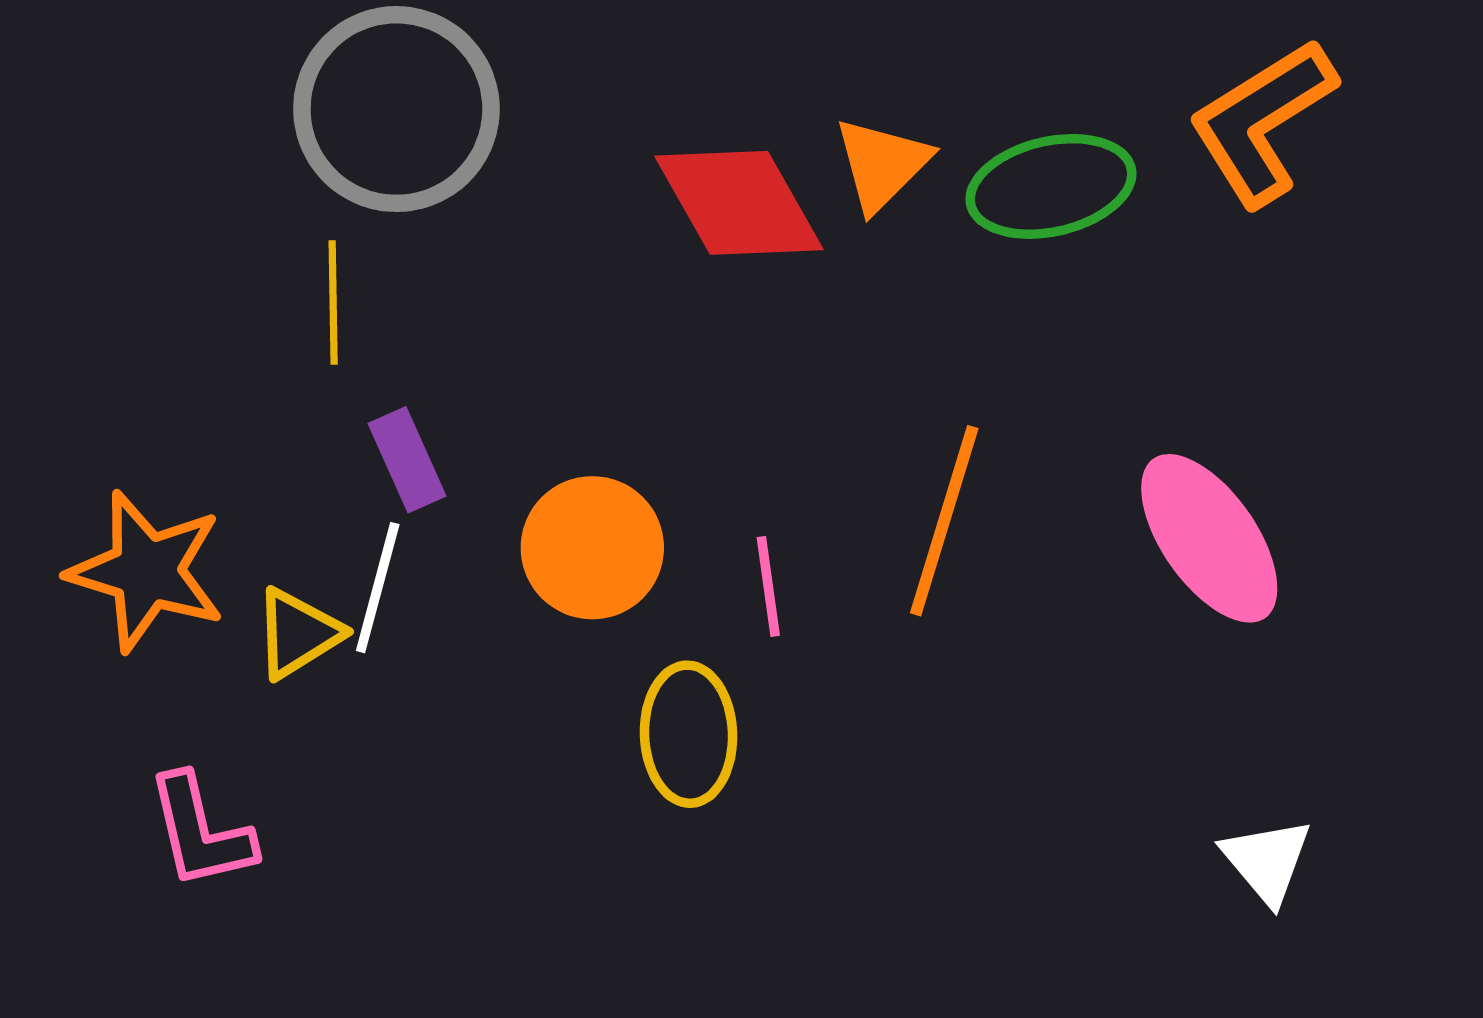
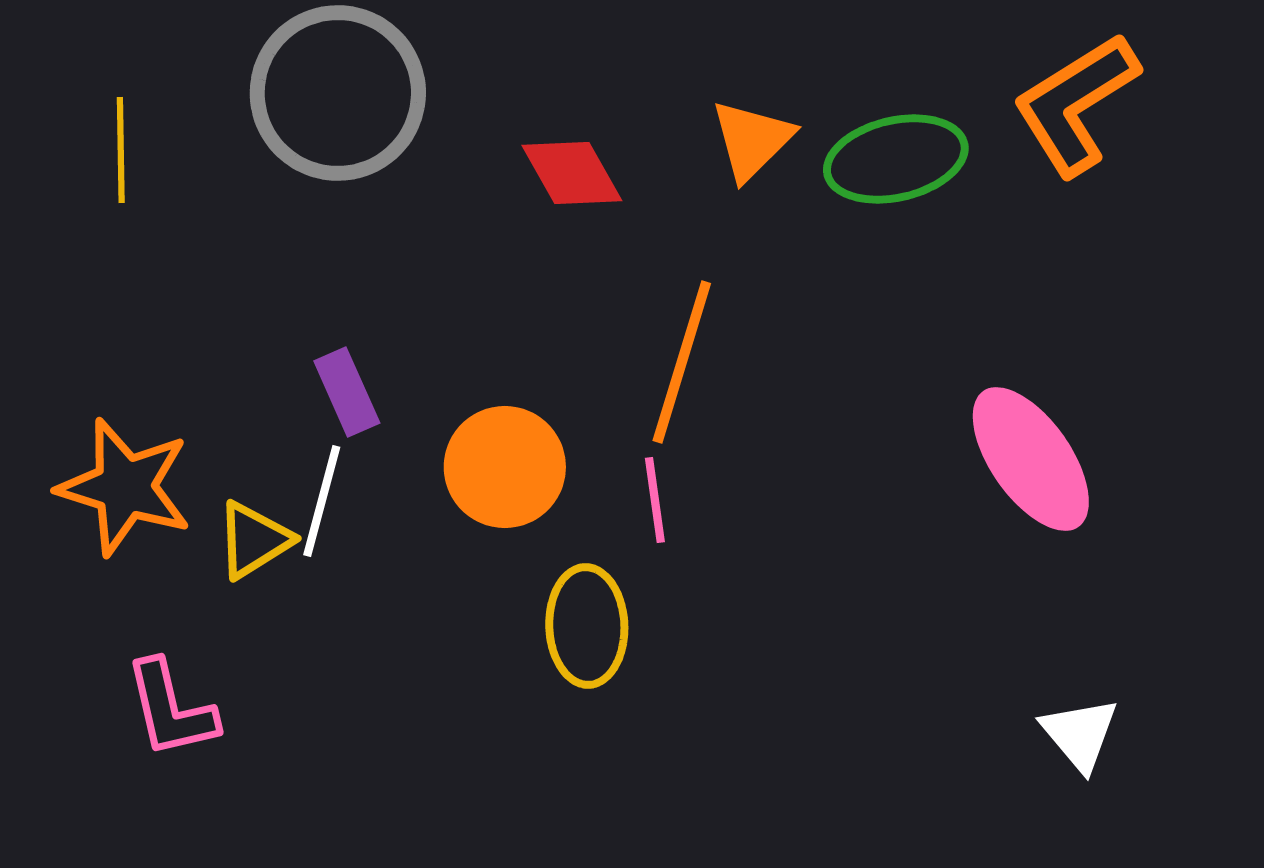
red diamond: (739, 203) -> (572, 173), moved, size x0.7
yellow line: (333, 303) -> (121, 150), moved
orange line: (944, 521) -> (682, 362), moved

